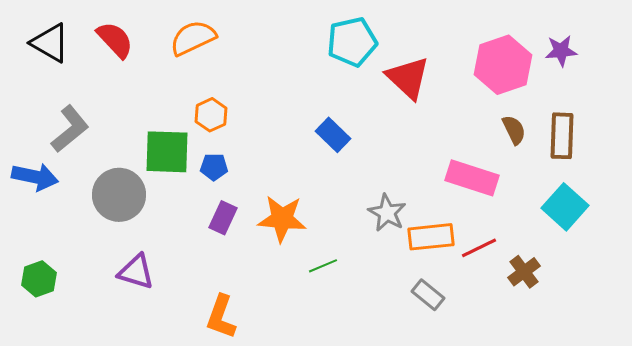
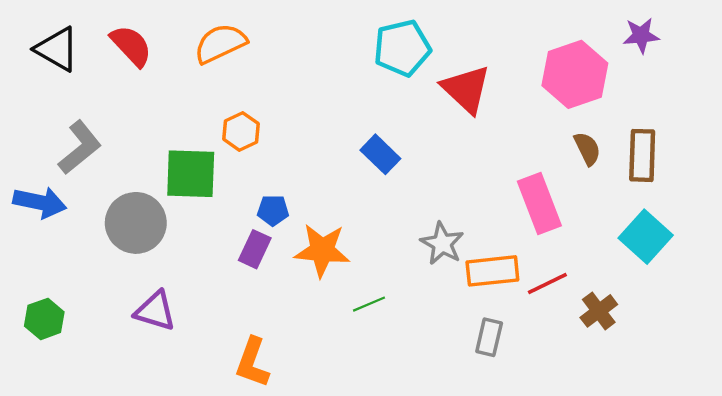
purple star: (561, 51) -> (641, 35), moved
blue pentagon: (214, 167) -> (273, 210), moved
pink rectangle: (472, 178) -> (539, 203), turned 51
gray rectangle: (428, 295) -> (489, 337), turned 64

